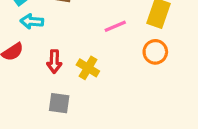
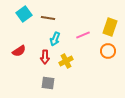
cyan arrow: (32, 21) -> (55, 39), moved, turned -72
yellow cross: (88, 68) -> (66, 61), turned 32

